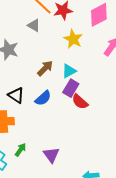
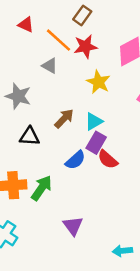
black triangle: (16, 95) -> (30, 136), moved, turned -30
blue semicircle: (43, 98) -> (75, 160), moved
green arrow: (20, 150) -> (42, 188), moved, size x1.5

